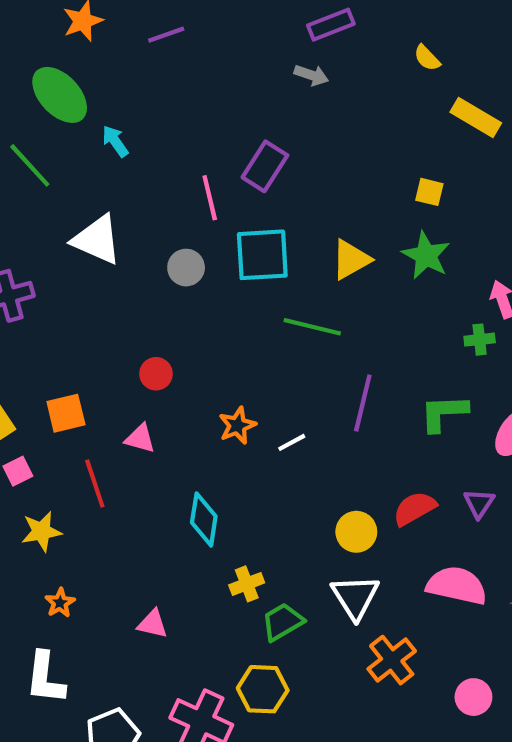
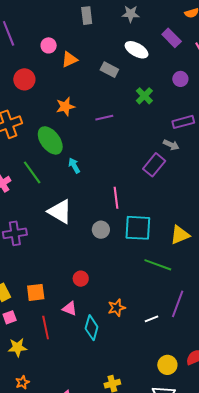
purple rectangle: (265, 166) -> (154, 165), moved
white line: (292, 442) -> (152, 319), moved
cyan diamond: (204, 519) -> (92, 328), moved

